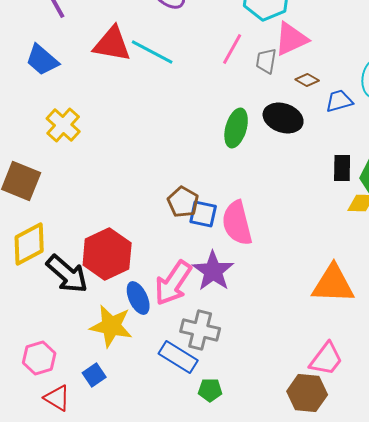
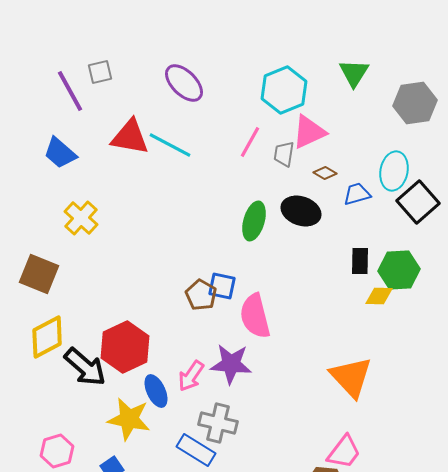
blue square: (203, 214) -> (222, 286), moved
purple star: (213, 271) -> (231, 364), turned -30
pink arrow: (173, 283) -> (191, 376), size x0.7
orange triangle: (333, 284) -> (351, 377), turned 45

